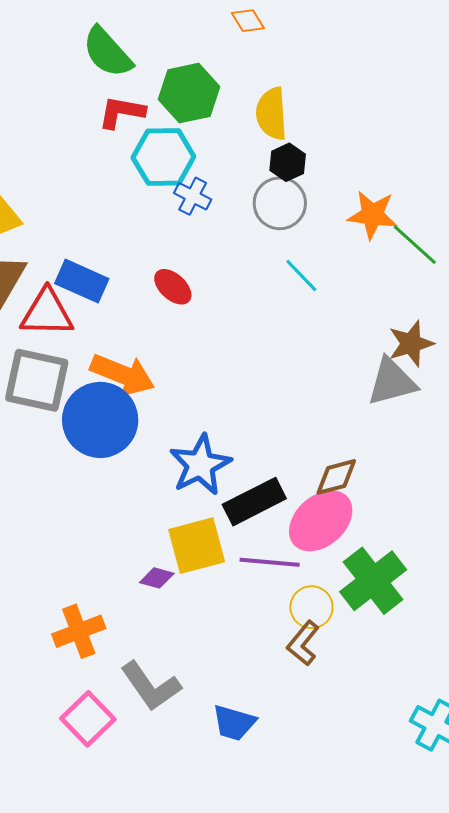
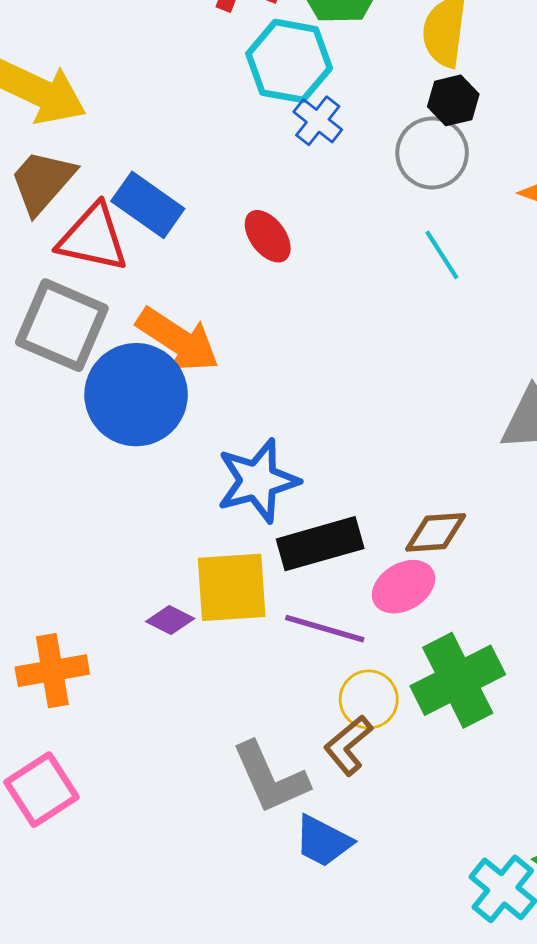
pink ellipse: (321, 521) -> (403, 587), size x0.7
gray L-shape: (151, 686) -> (270, 778), moved
blue trapezoid: (234, 723) -> (323, 841), moved

